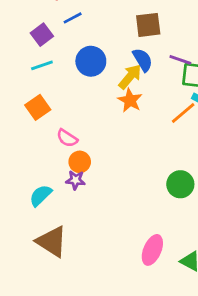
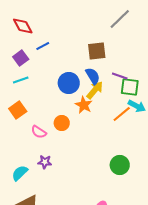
blue circle: (91, 61) -> (69, 83), moved
yellow arrow: (130, 77) -> (95, 90), moved
orange circle: (80, 162) -> (62, 123), moved

